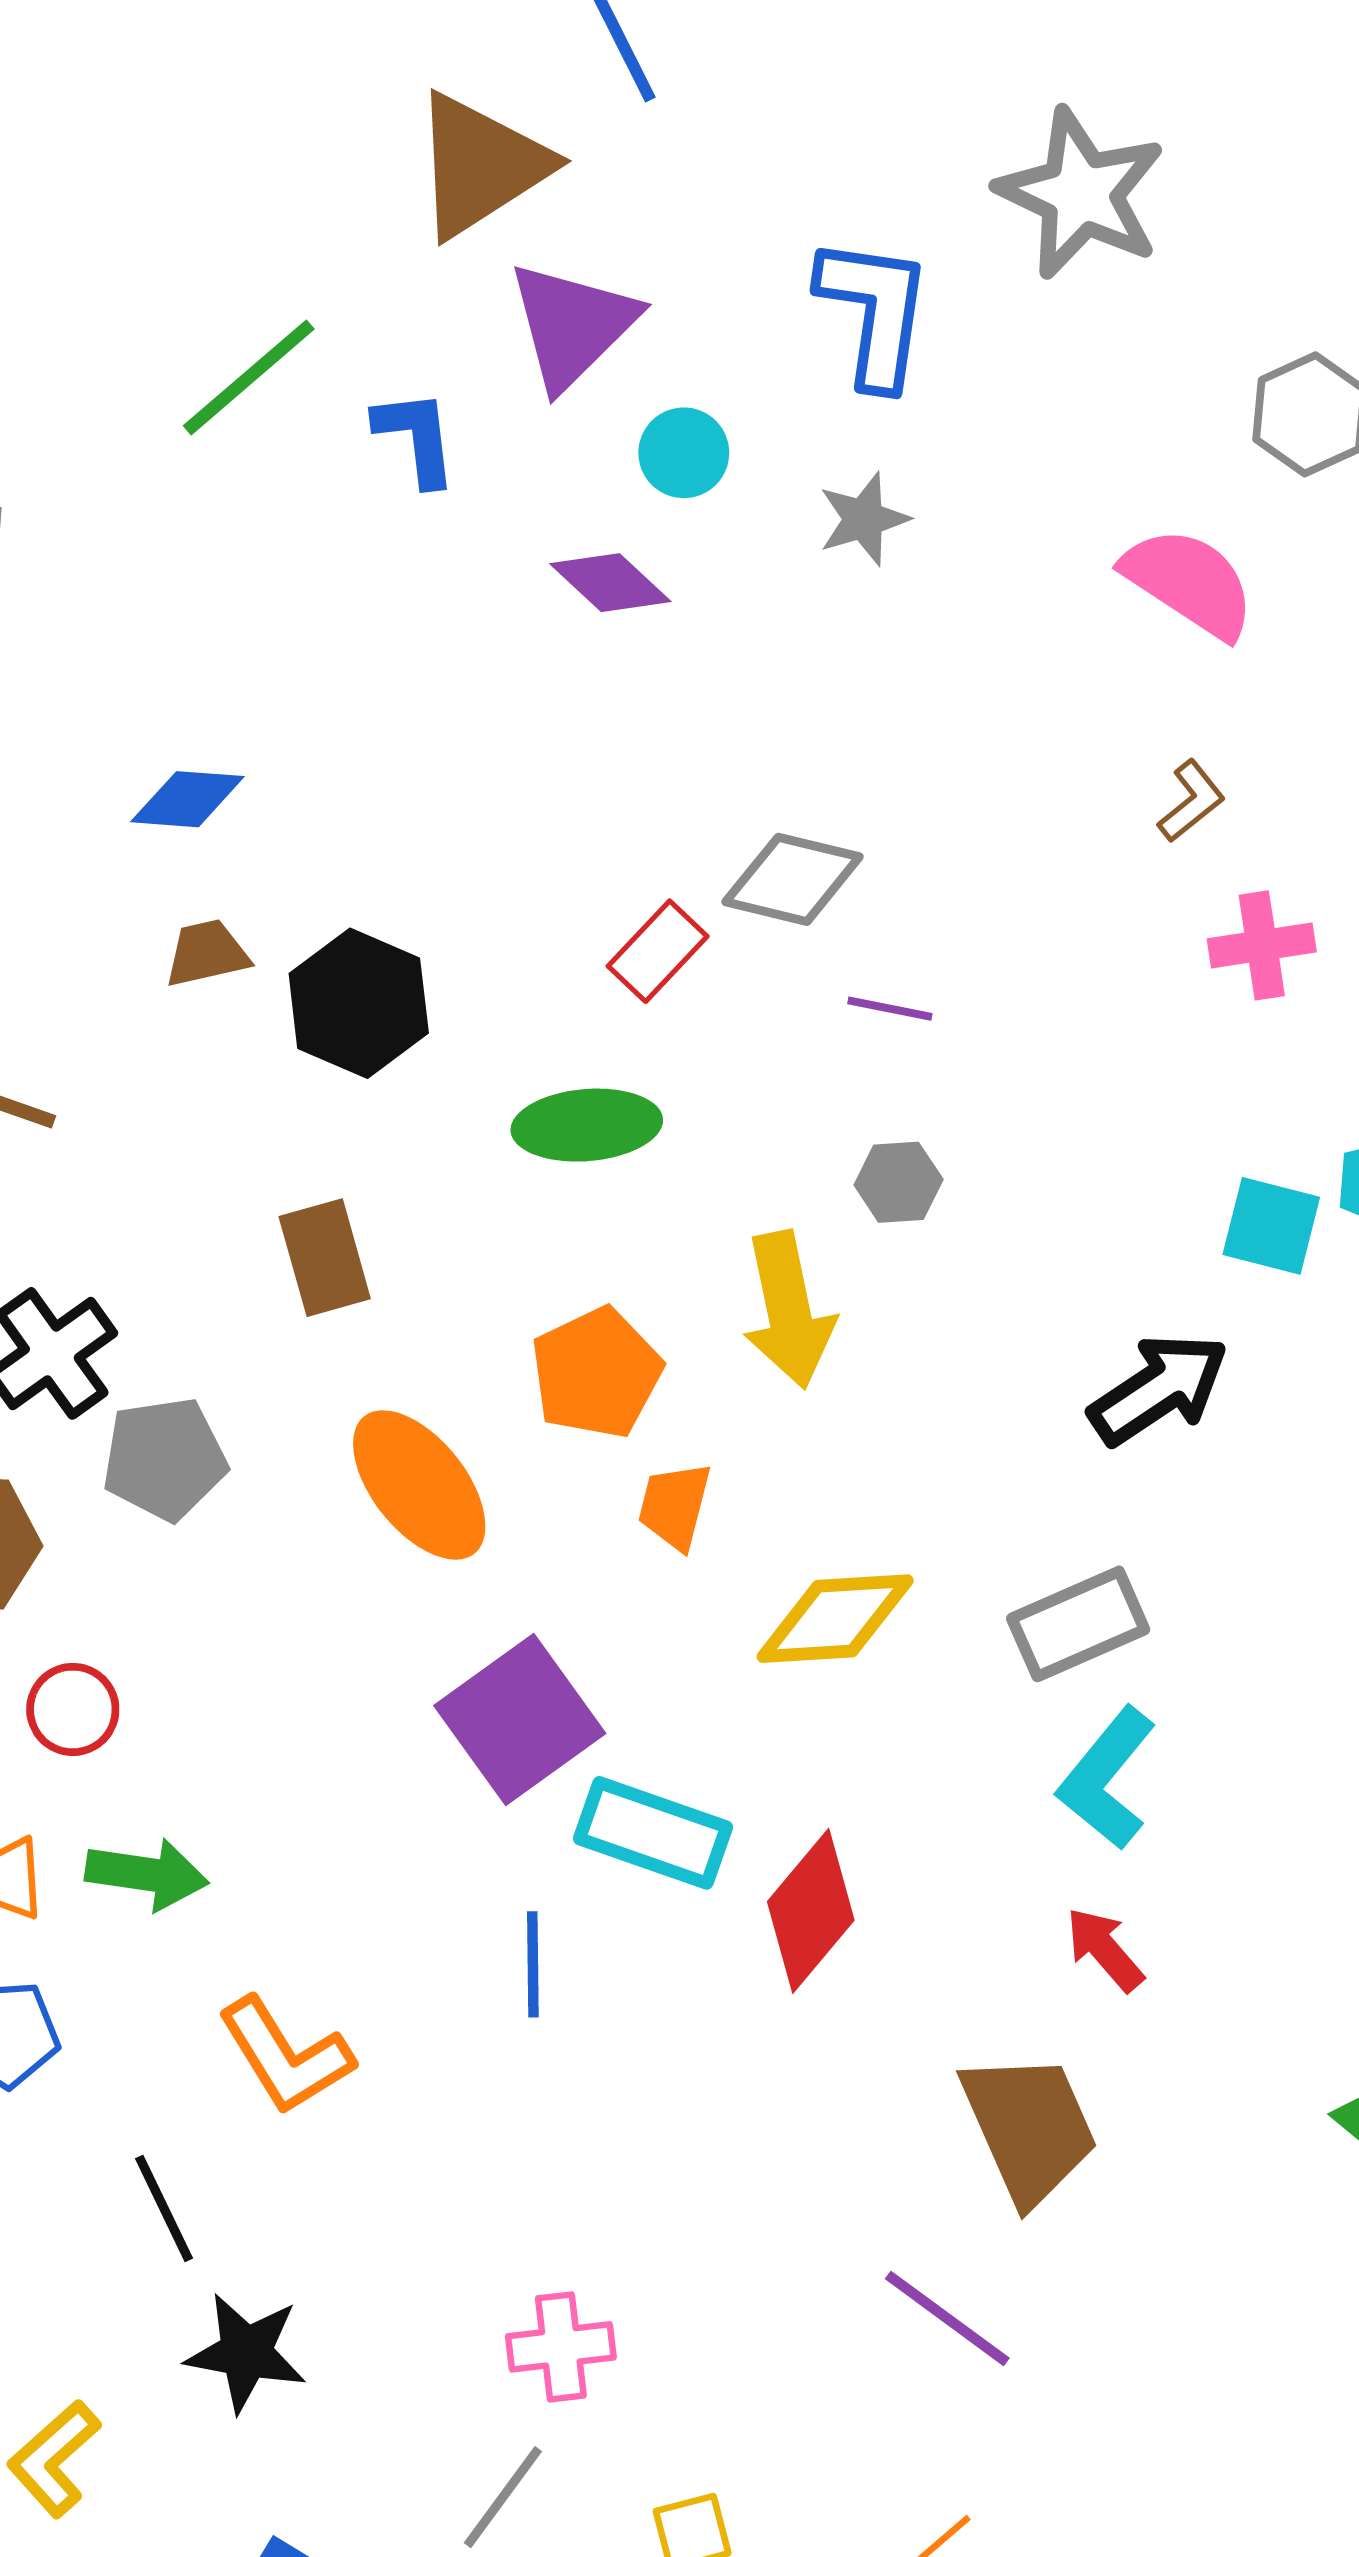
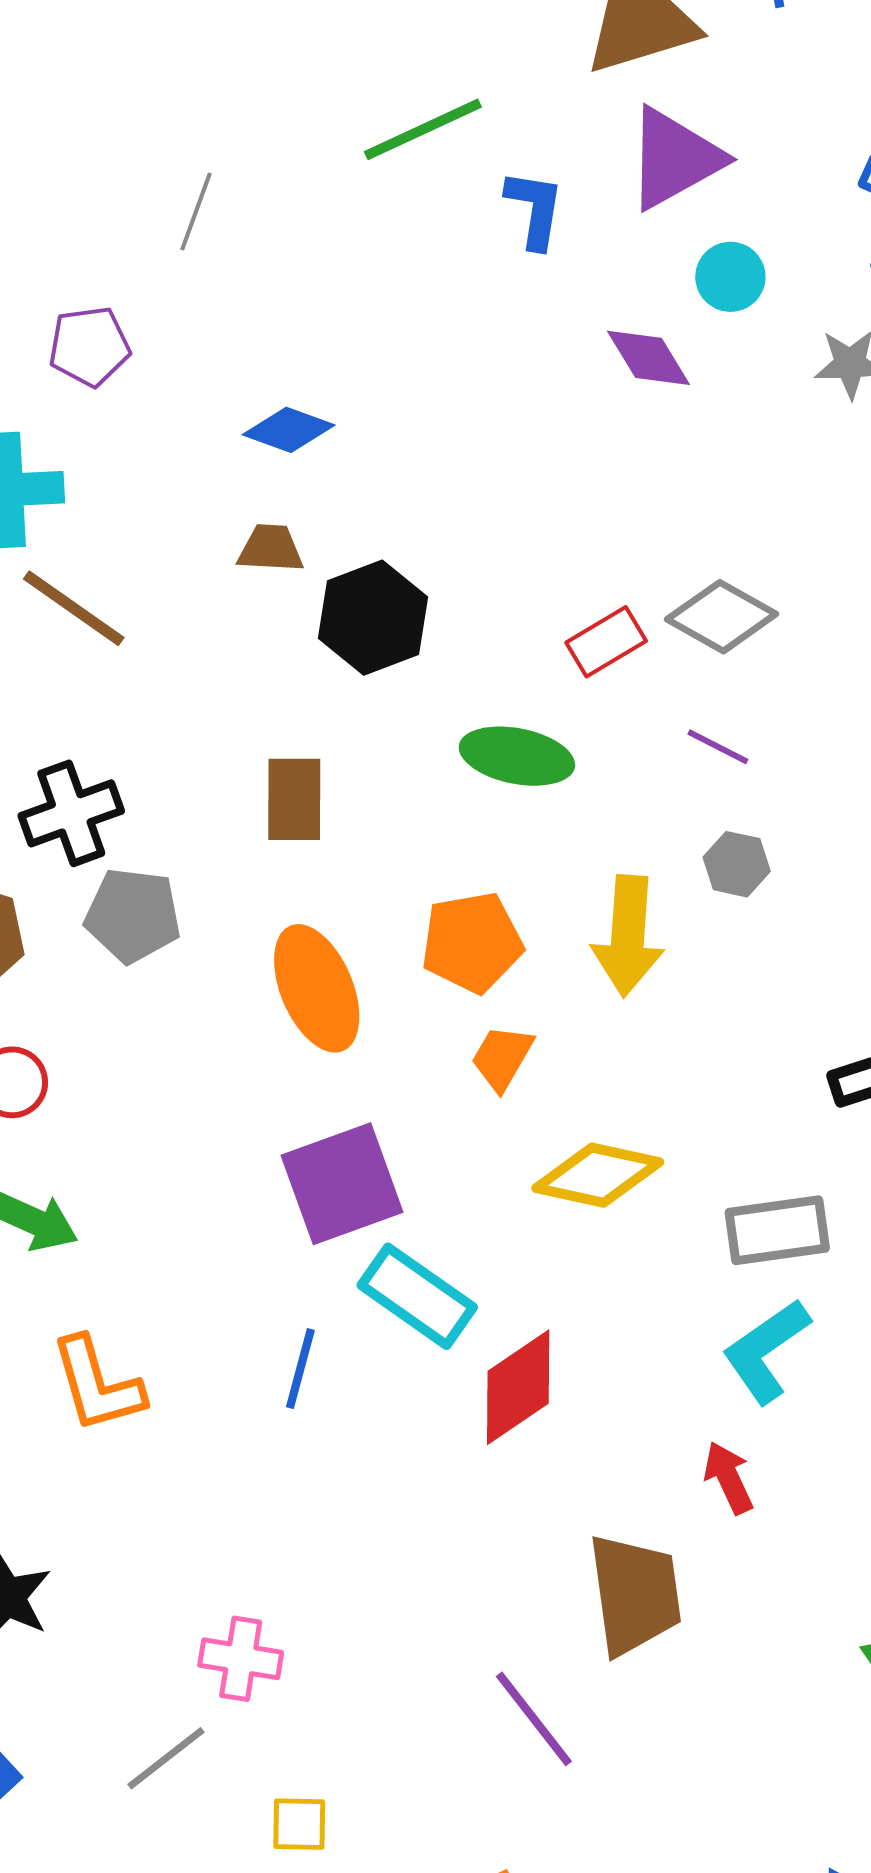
purple line: (890, 1009) -> (718, 747), moved

